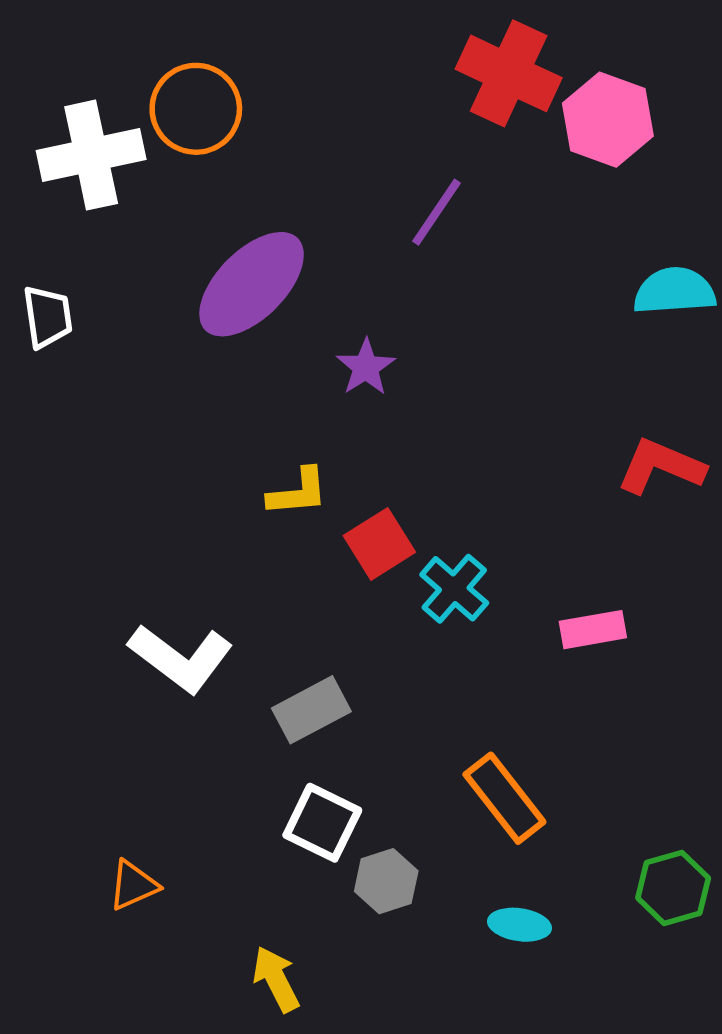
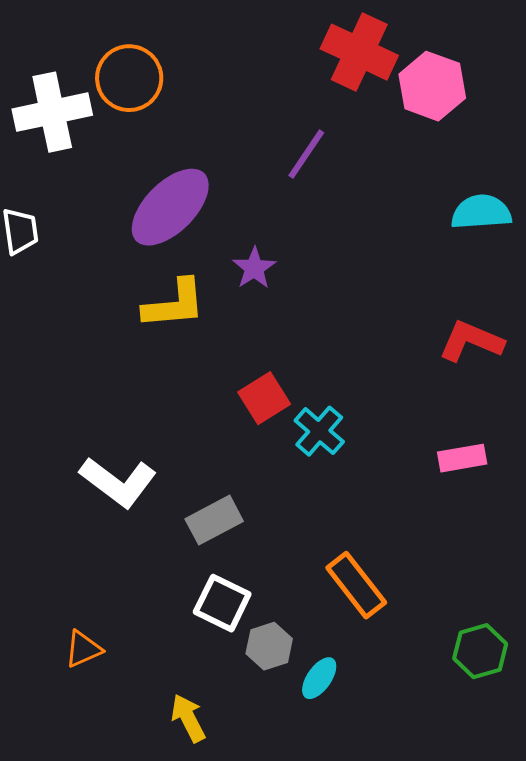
yellow L-shape: (298, 492) -> (174, 304), moved, size x1.4
pink rectangle: (593, 630) -> (462, 458), moved
cyan ellipse: (519, 925) -> (319, 678), moved, turned -63

